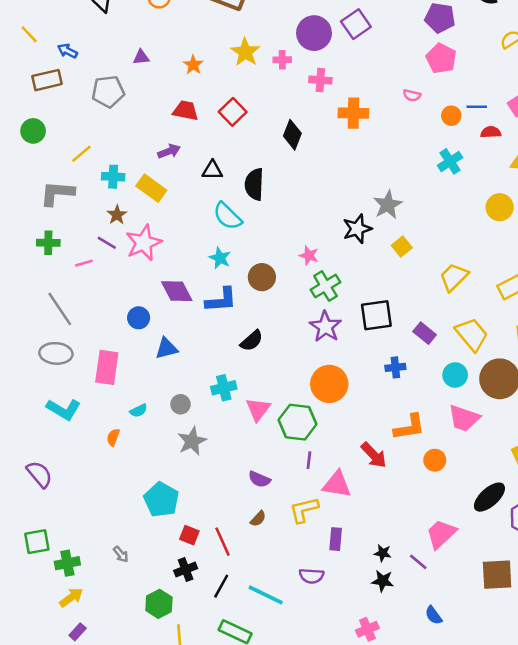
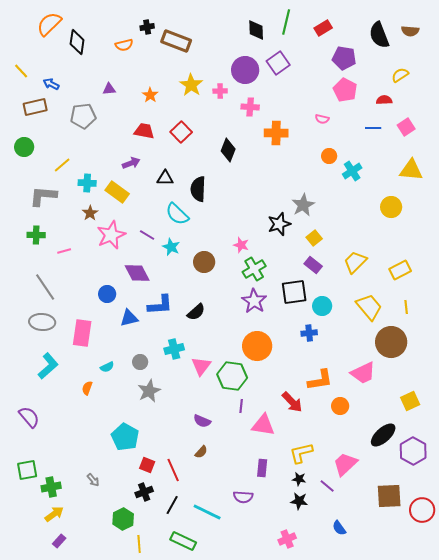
orange circle: (451, 116) -> (329, 156), moved
red semicircle: (491, 132) -> (384, 100), moved
purple line: (107, 243) -> (147, 235), moved
blue L-shape: (221, 300) -> (160, 305), moved
purple rectangle: (425, 333) -> (313, 265), moved
cyan circle: (455, 375) -> (322, 306), moved
cyan L-shape: (64, 409) -> (48, 366), turned -72
pink trapezoid: (464, 418) -> (363, 373), turned -44
yellow L-shape: (304, 510) -> (301, 453), moved

